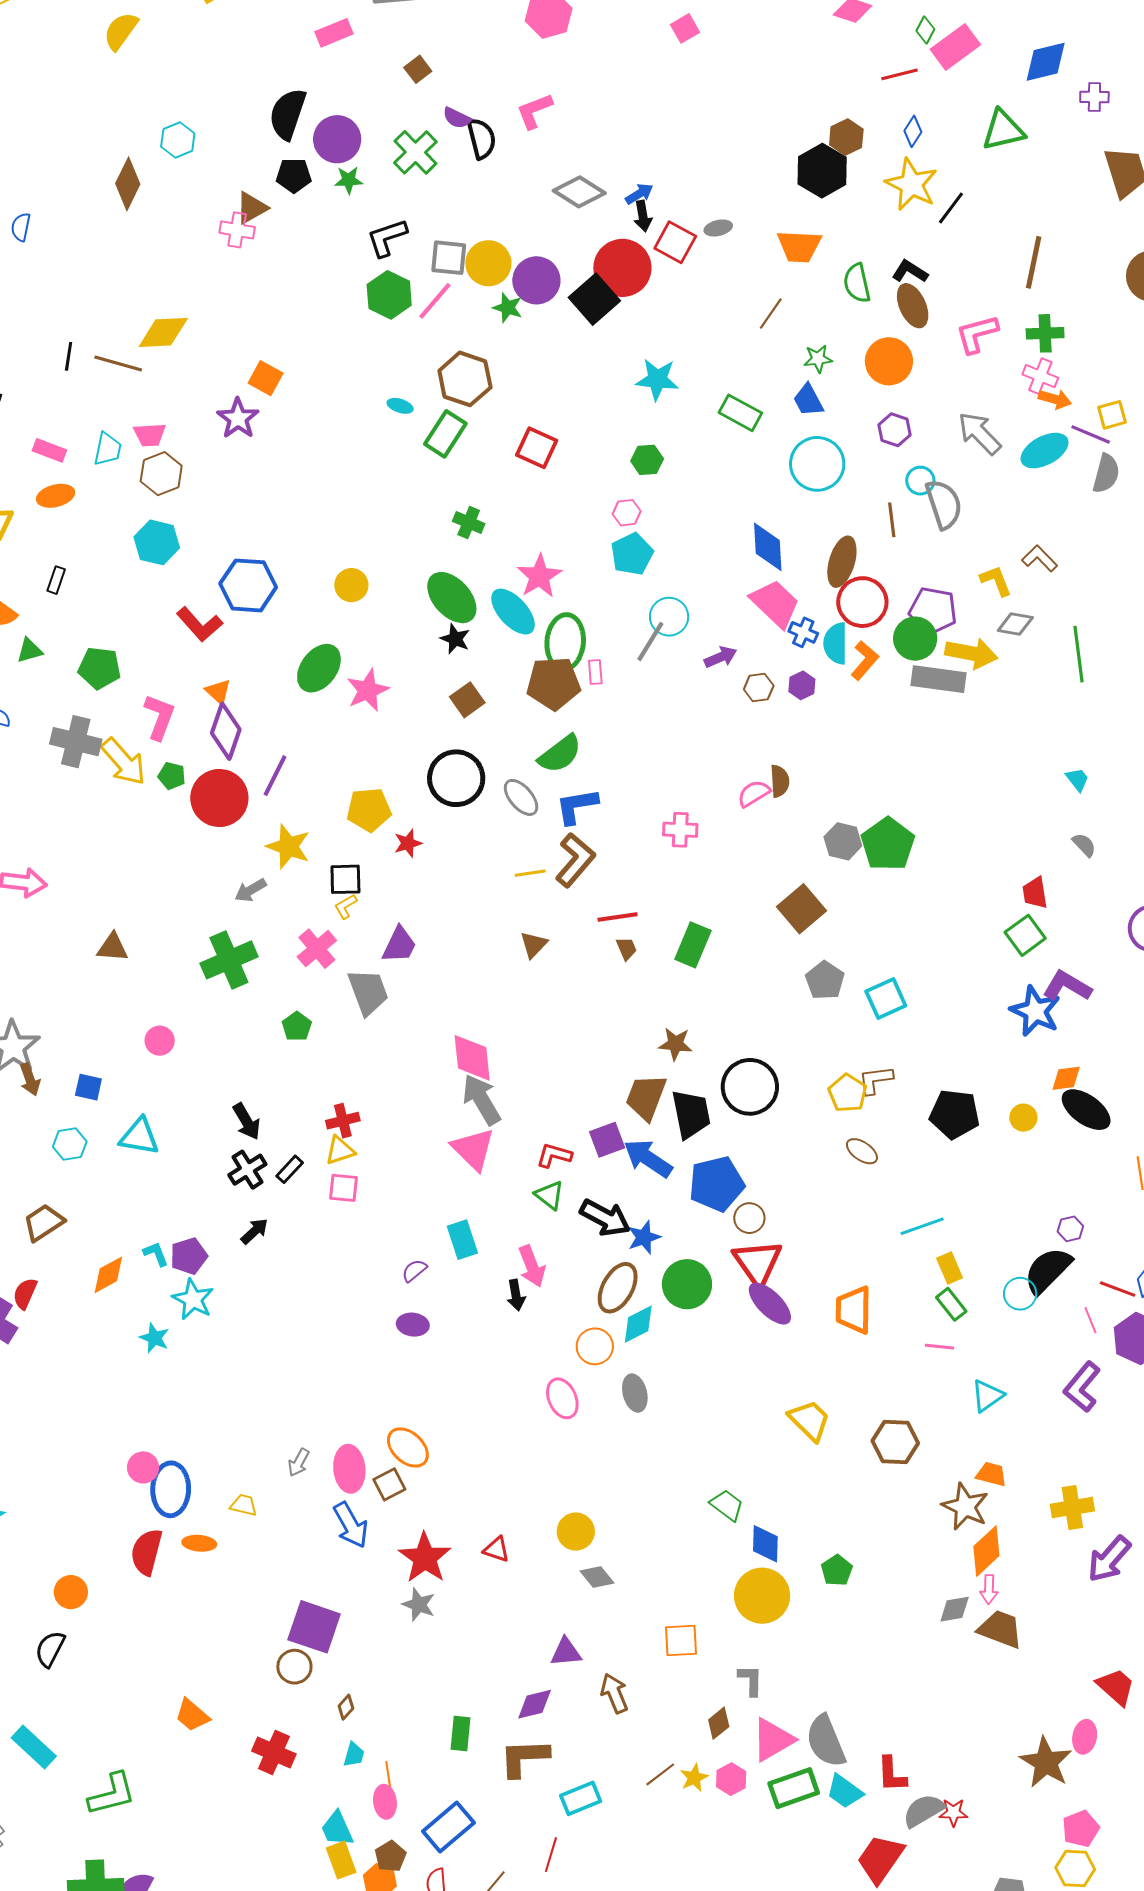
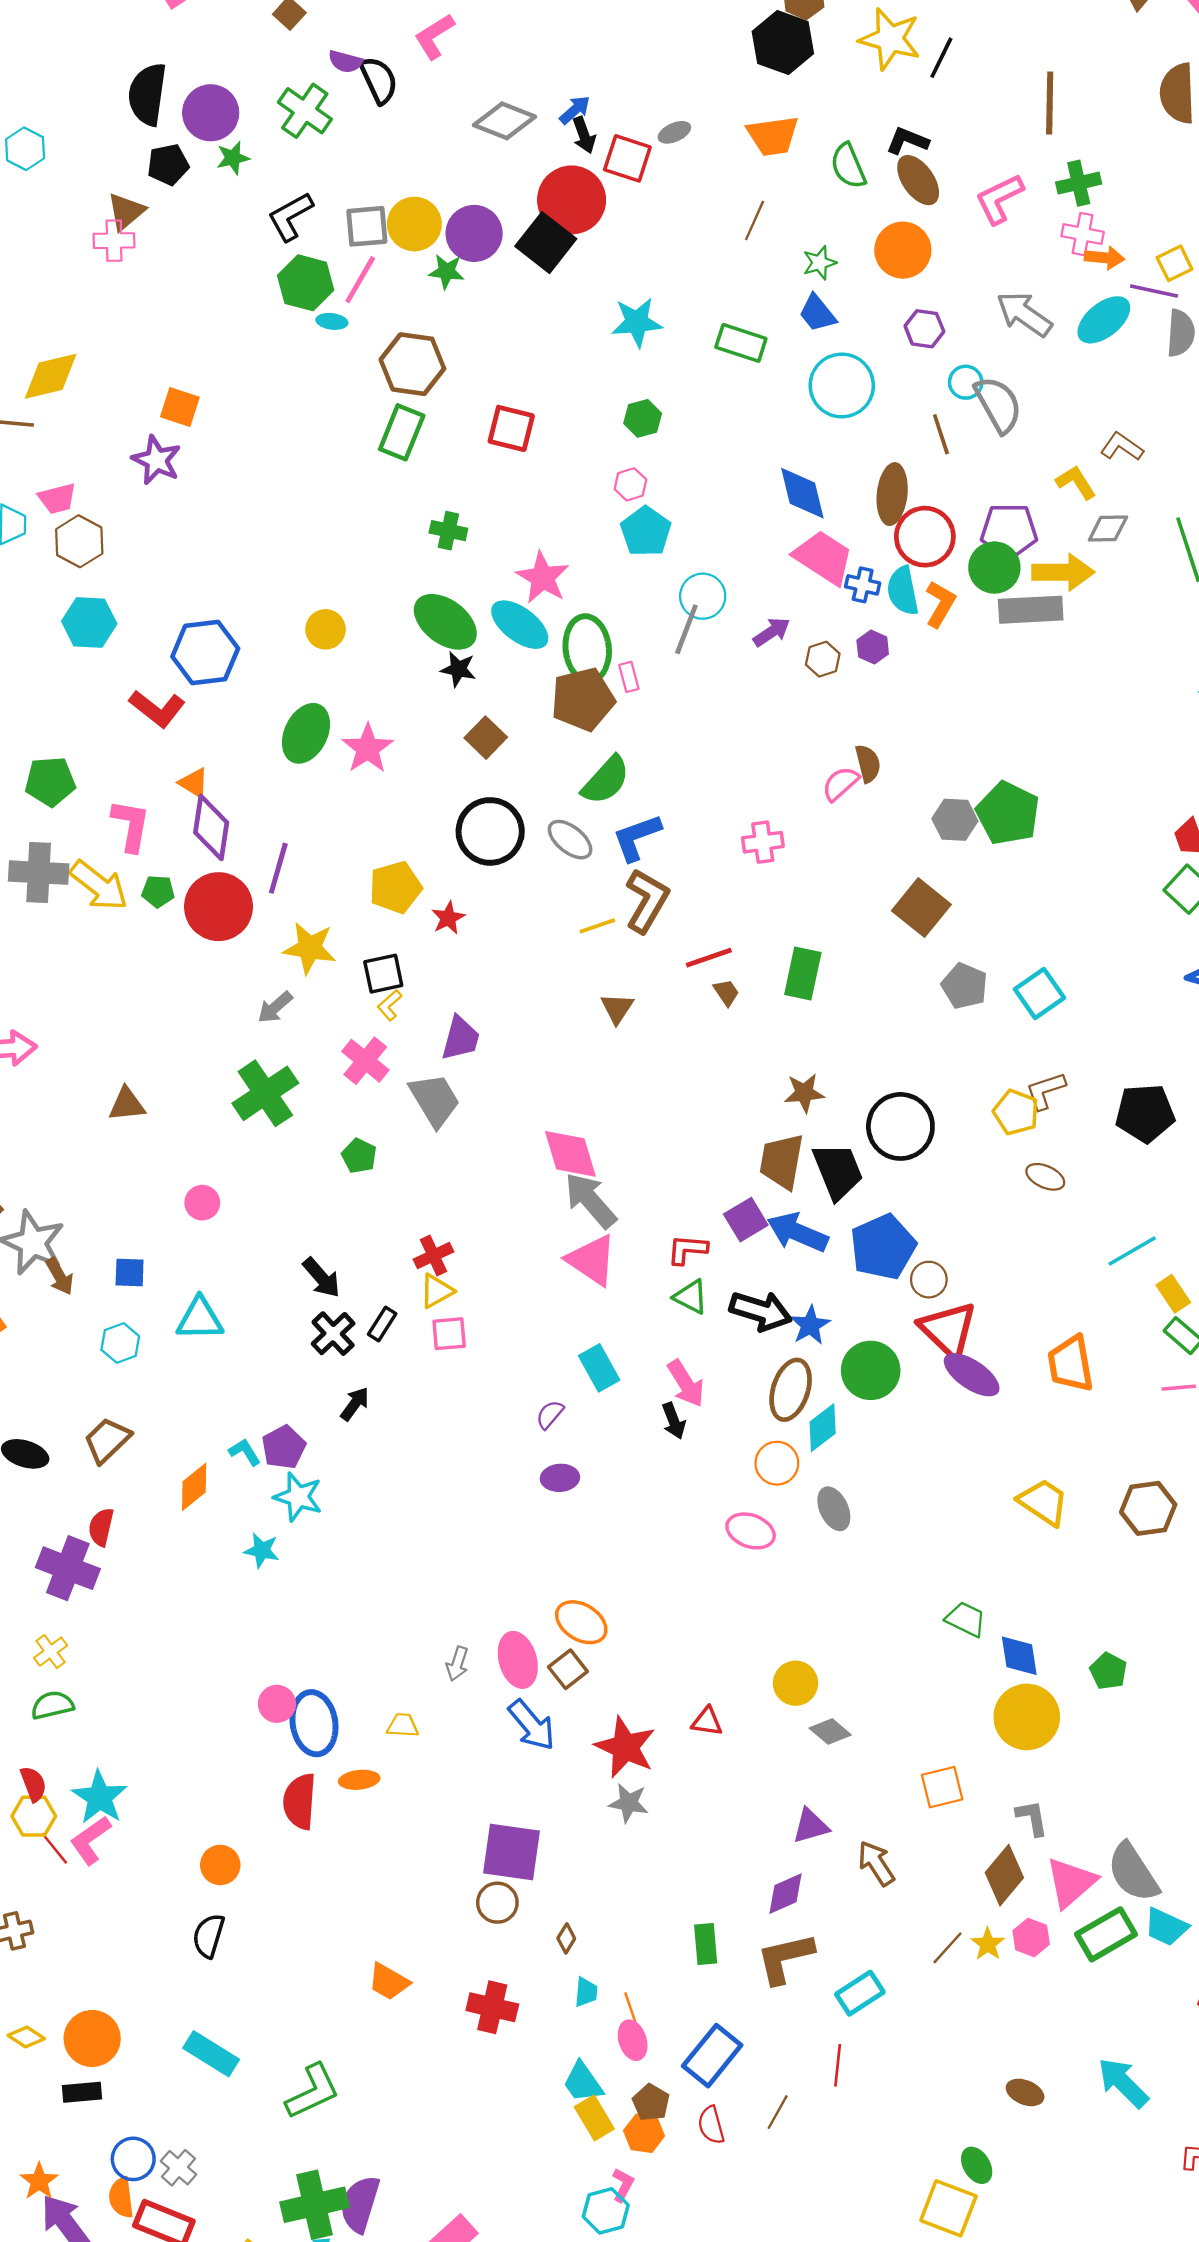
cyan ellipse: (400, 406) -> (332, 321), moved
pink ellipse: (562, 1398) -> (751, 1531), turned -36
brown diamond: (719, 1723) -> (1004, 1875), size x1.5

